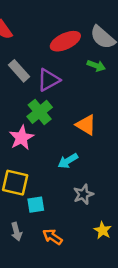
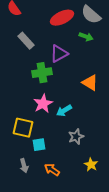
purple triangle: (49, 80) -> (59, 54), moved
green cross: (40, 112) -> (42, 73), turned 30
orange triangle: (86, 125) -> (90, 83), moved
pink star: (22, 138) -> (43, 104), moved

